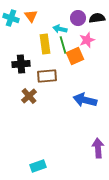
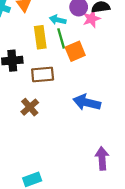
pink star: (87, 40) -> (91, 19), moved
brown cross: (29, 96) -> (30, 107), moved

